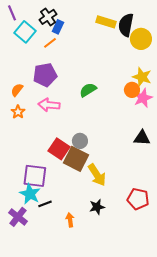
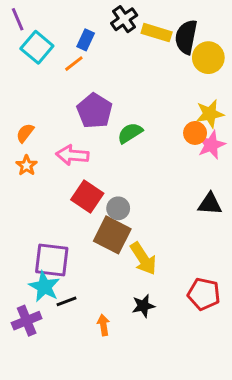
black cross: (48, 17) -> (124, 19), moved
purple pentagon: (45, 75) -> (95, 111), moved, turned -30
yellow star: (142, 77) -> (210, 114), turned -30
red square: (59, 149) -> (87, 197), moved
purple cross: (18, 217) -> (27, 321), turned 30

